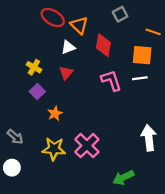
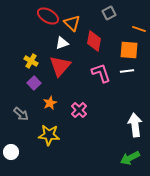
red triangle: (66, 73) -> (60, 66), size x1.6
gray arrow: (15, 137) -> (21, 114), moved
pink cross: (87, 146) -> (79, 110), moved, size x0.7
green arrow: (123, 178) -> (130, 158), moved

